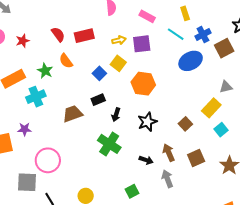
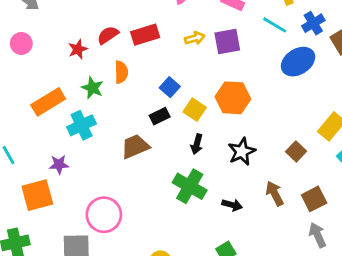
red semicircle: (58, 34) -> (108, 35), turned -84
red star: (23, 41) -> (78, 49), moved
orange semicircle: (66, 61) -> (121, 72), turned -140
yellow square: (118, 63) -> (195, 110), moved
black rectangle: (98, 100) -> (160, 116), moved
purple star: (25, 129) -> (59, 164), moved
black arrow: (146, 160) -> (232, 205), moved
gray arrow: (167, 179) -> (318, 235), moved

